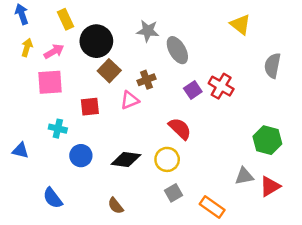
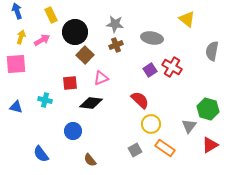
gray ellipse: (177, 50) -> (152, 38), moved, turned -50
brown cross: (146, 80) -> (116, 45), moved
pink square: (50, 82) -> (16, 64), moved
blue triangle: (20, 150) -> (16, 107), moved
blue circle: (81, 156) -> (73, 131), moved
black diamond: (126, 159) -> (91, 103), moved
yellow circle: (167, 159) -> (151, 124), moved
gray triangle: (244, 176) -> (189, 126), moved, turned -42
orange rectangle: (212, 207) -> (165, 148), moved

